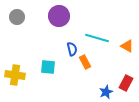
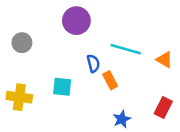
gray circle: (17, 17) -> (22, 43), moved
blue star: (106, 92) -> (122, 119), moved

